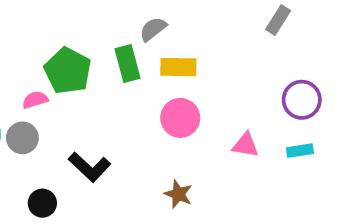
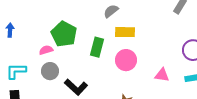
green rectangle: (128, 63) -> (97, 47), moved, turned 30
gray circle: (22, 138) -> (50, 71), moved

